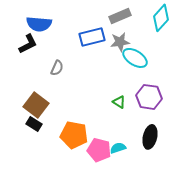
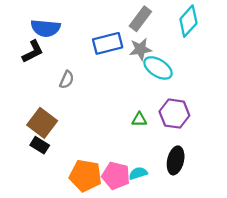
gray rectangle: (120, 16) -> (140, 19), turned -30
green triangle: (119, 102) -> (139, 119), turned -32
orange pentagon: (74, 135) -> (85, 176), moved

